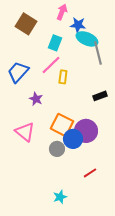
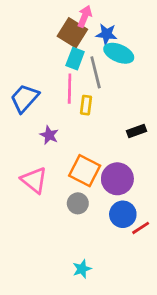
brown square: (26, 24) -> (72, 33), moved
gray line: (98, 53) -> (96, 72), moved
pink line: (51, 65) -> (70, 89), turned -45
blue circle: (73, 139) -> (123, 214), moved
red line: (90, 173) -> (141, 228), moved

